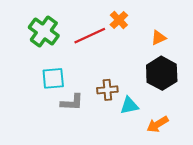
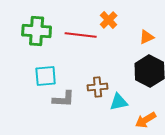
green cross: (44, 31) -> (37, 31), turned -32
red line: (90, 36) -> (81, 35), turned 32

